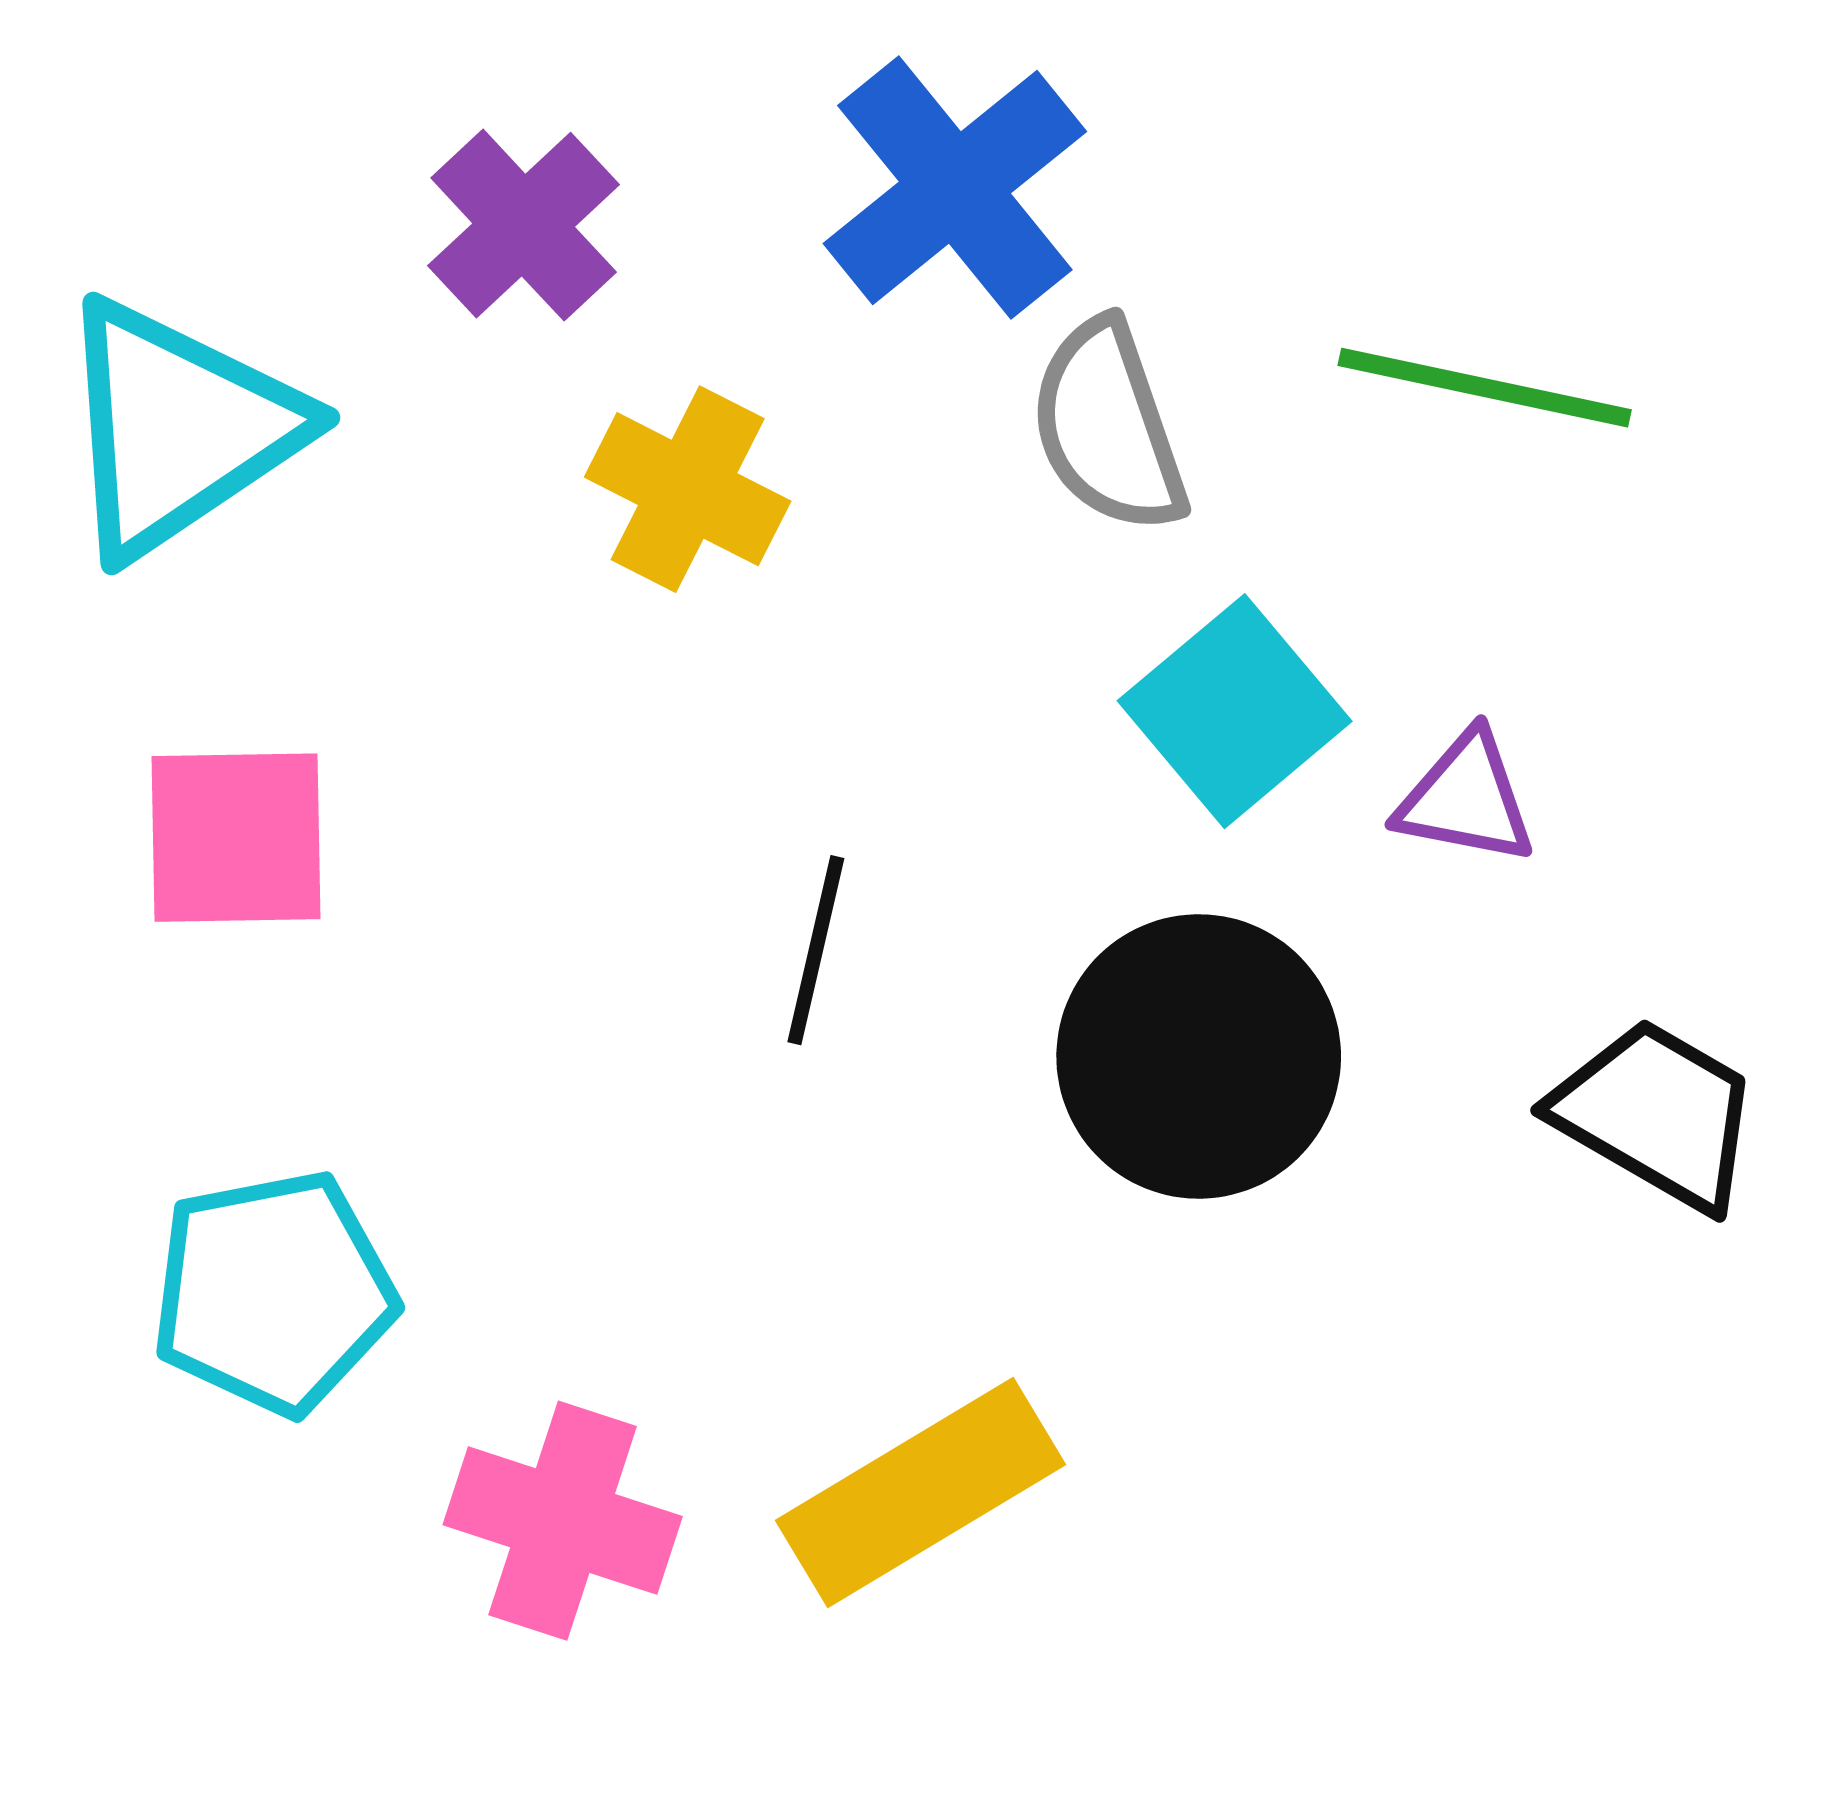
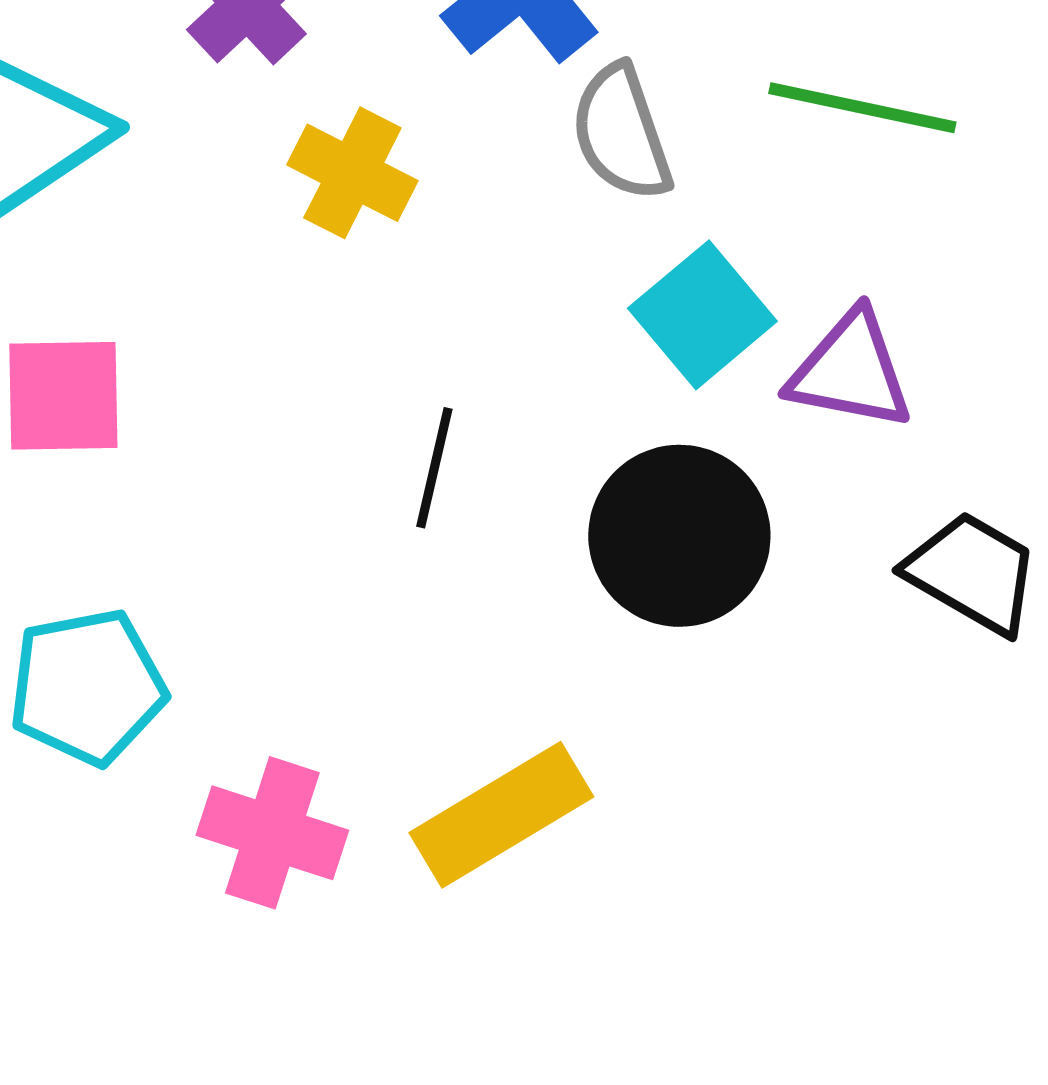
purple triangle: (1466, 799) -> (850, 371), size x1.4

